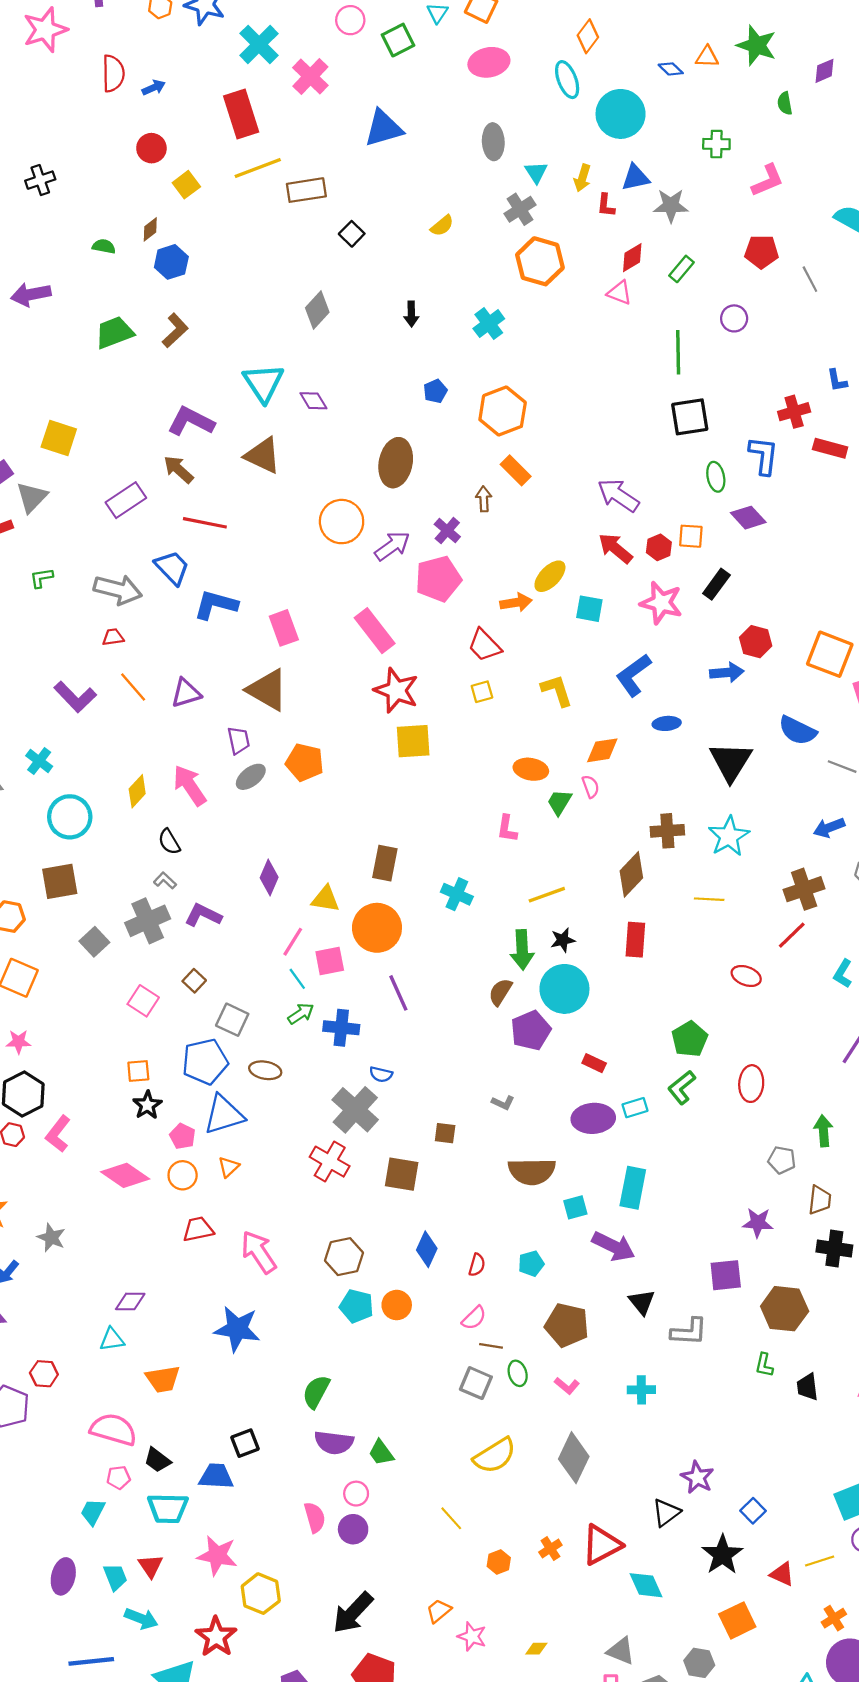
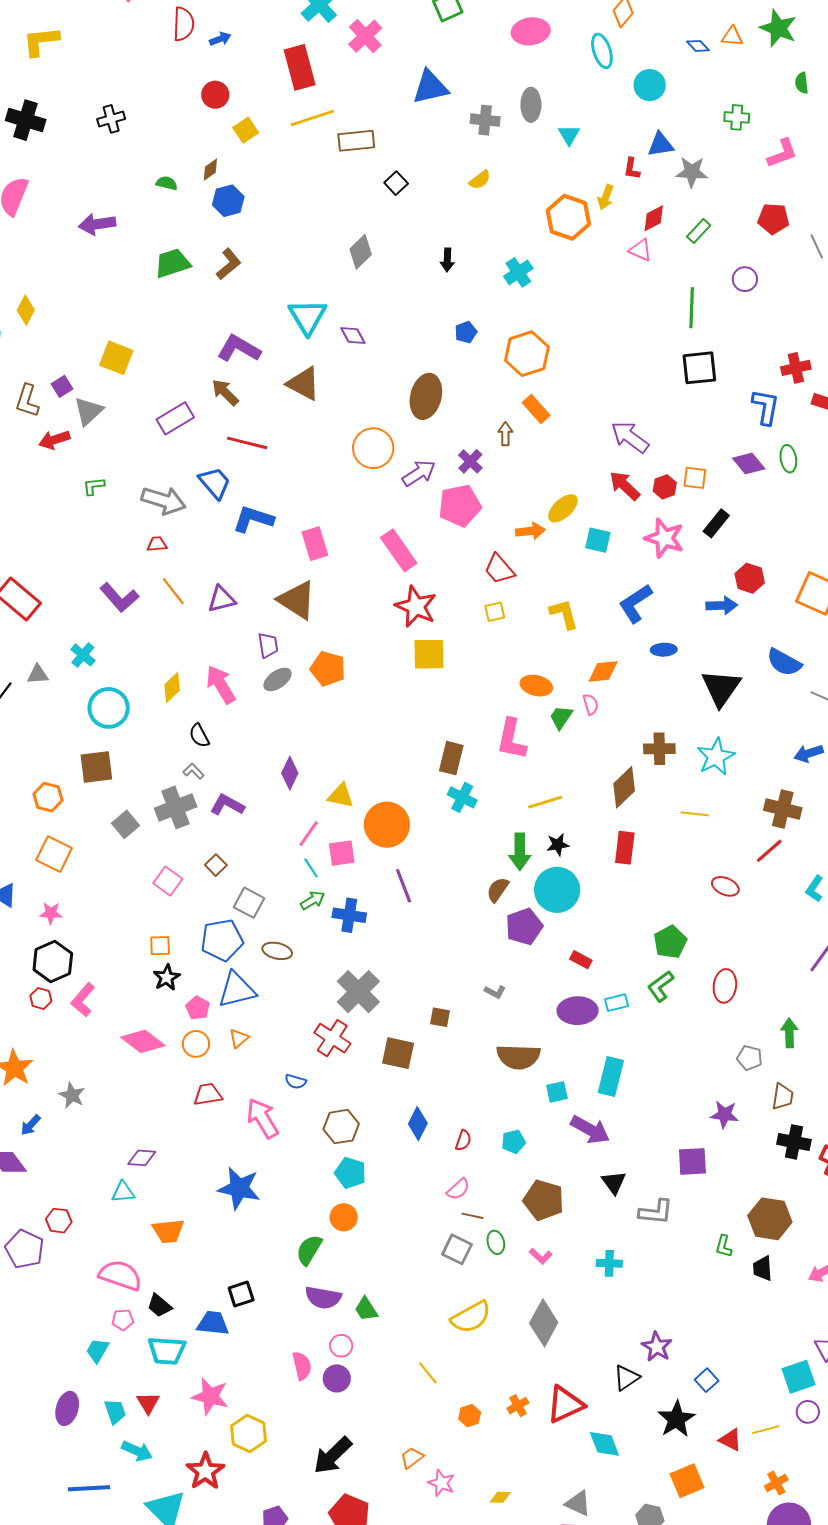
cyan circle: (621, 114) -> (650, 85), size x0.7
yellow arrow: (582, 178) -> (606, 197), moved
gray cross: (520, 209) -> (485, 120), moved, turned 36
green ellipse: (716, 477) -> (788, 459), moved
pink L-shape: (507, 829) -> (512, 739), size x1.6
brown rectangle: (385, 863) -> (451, 758), moved
brown cross: (804, 889) -> (783, 809), turned 30
blue semicircle: (381, 1074) -> (296, 1082), moved
orange circle: (397, 1305) -> (344, 1217), moved
brown hexagon: (785, 1309) -> (770, 1219), moved

